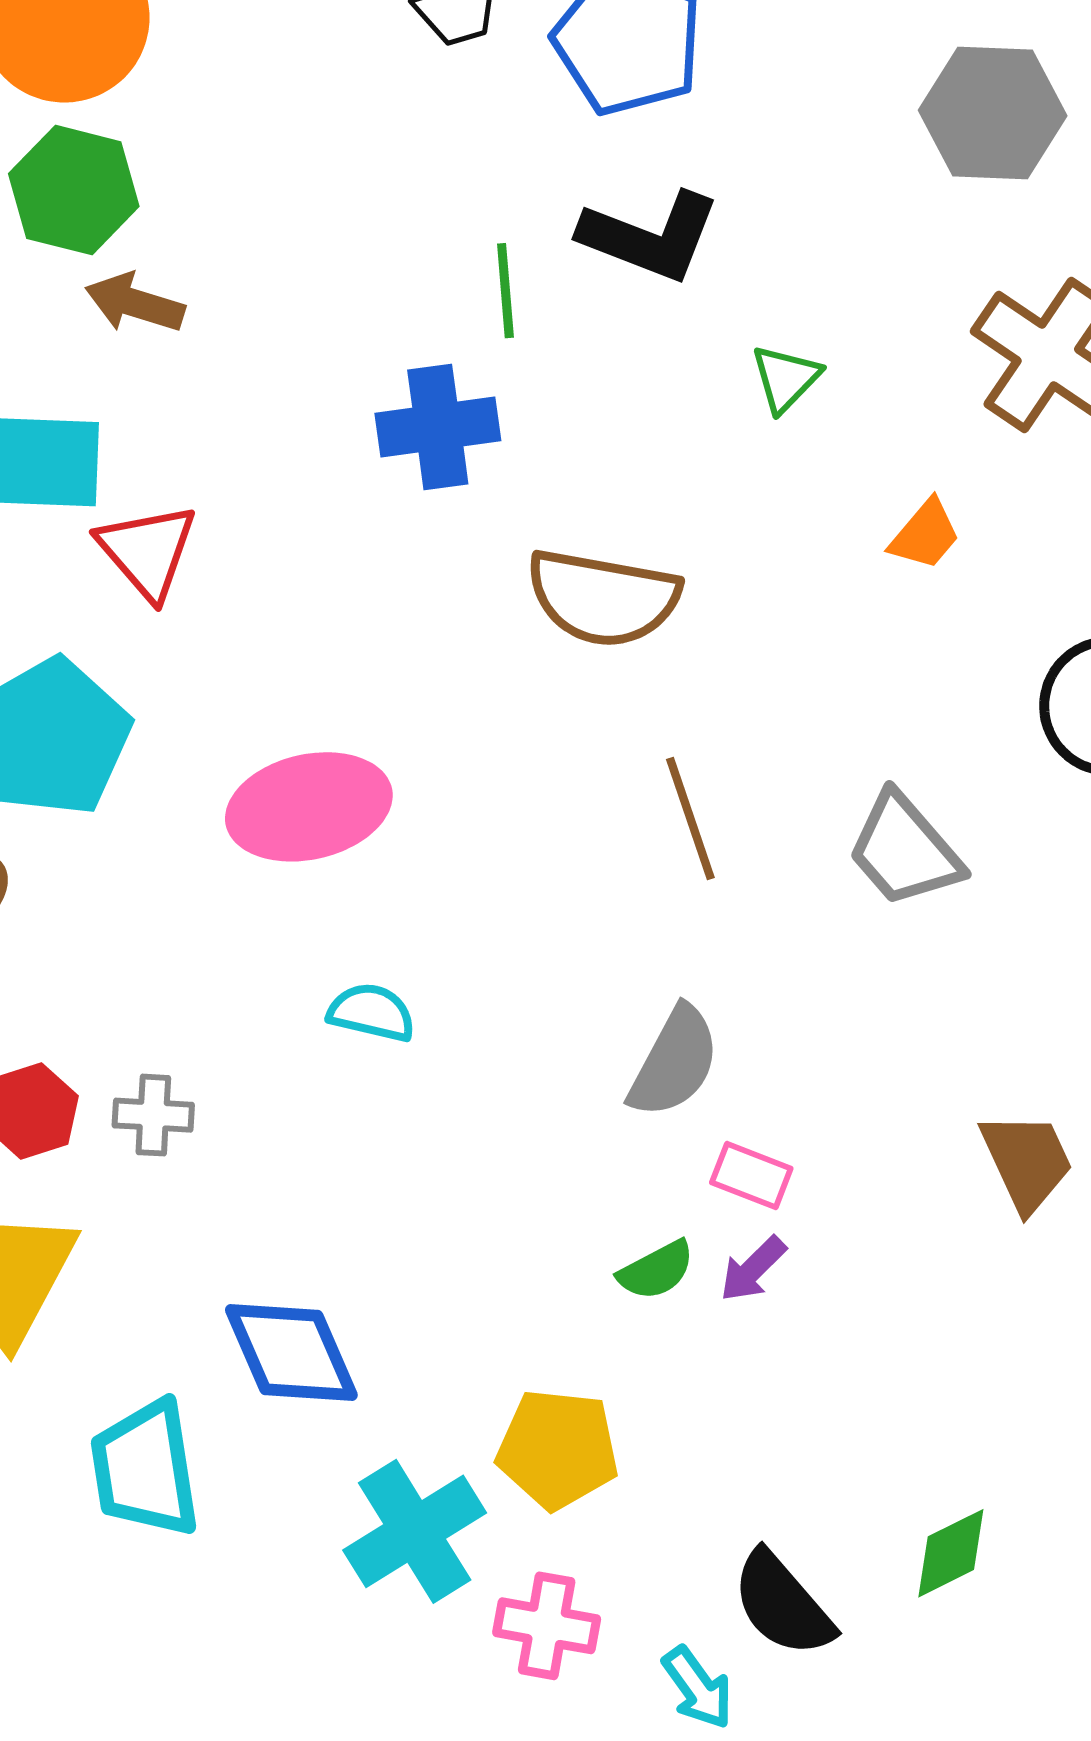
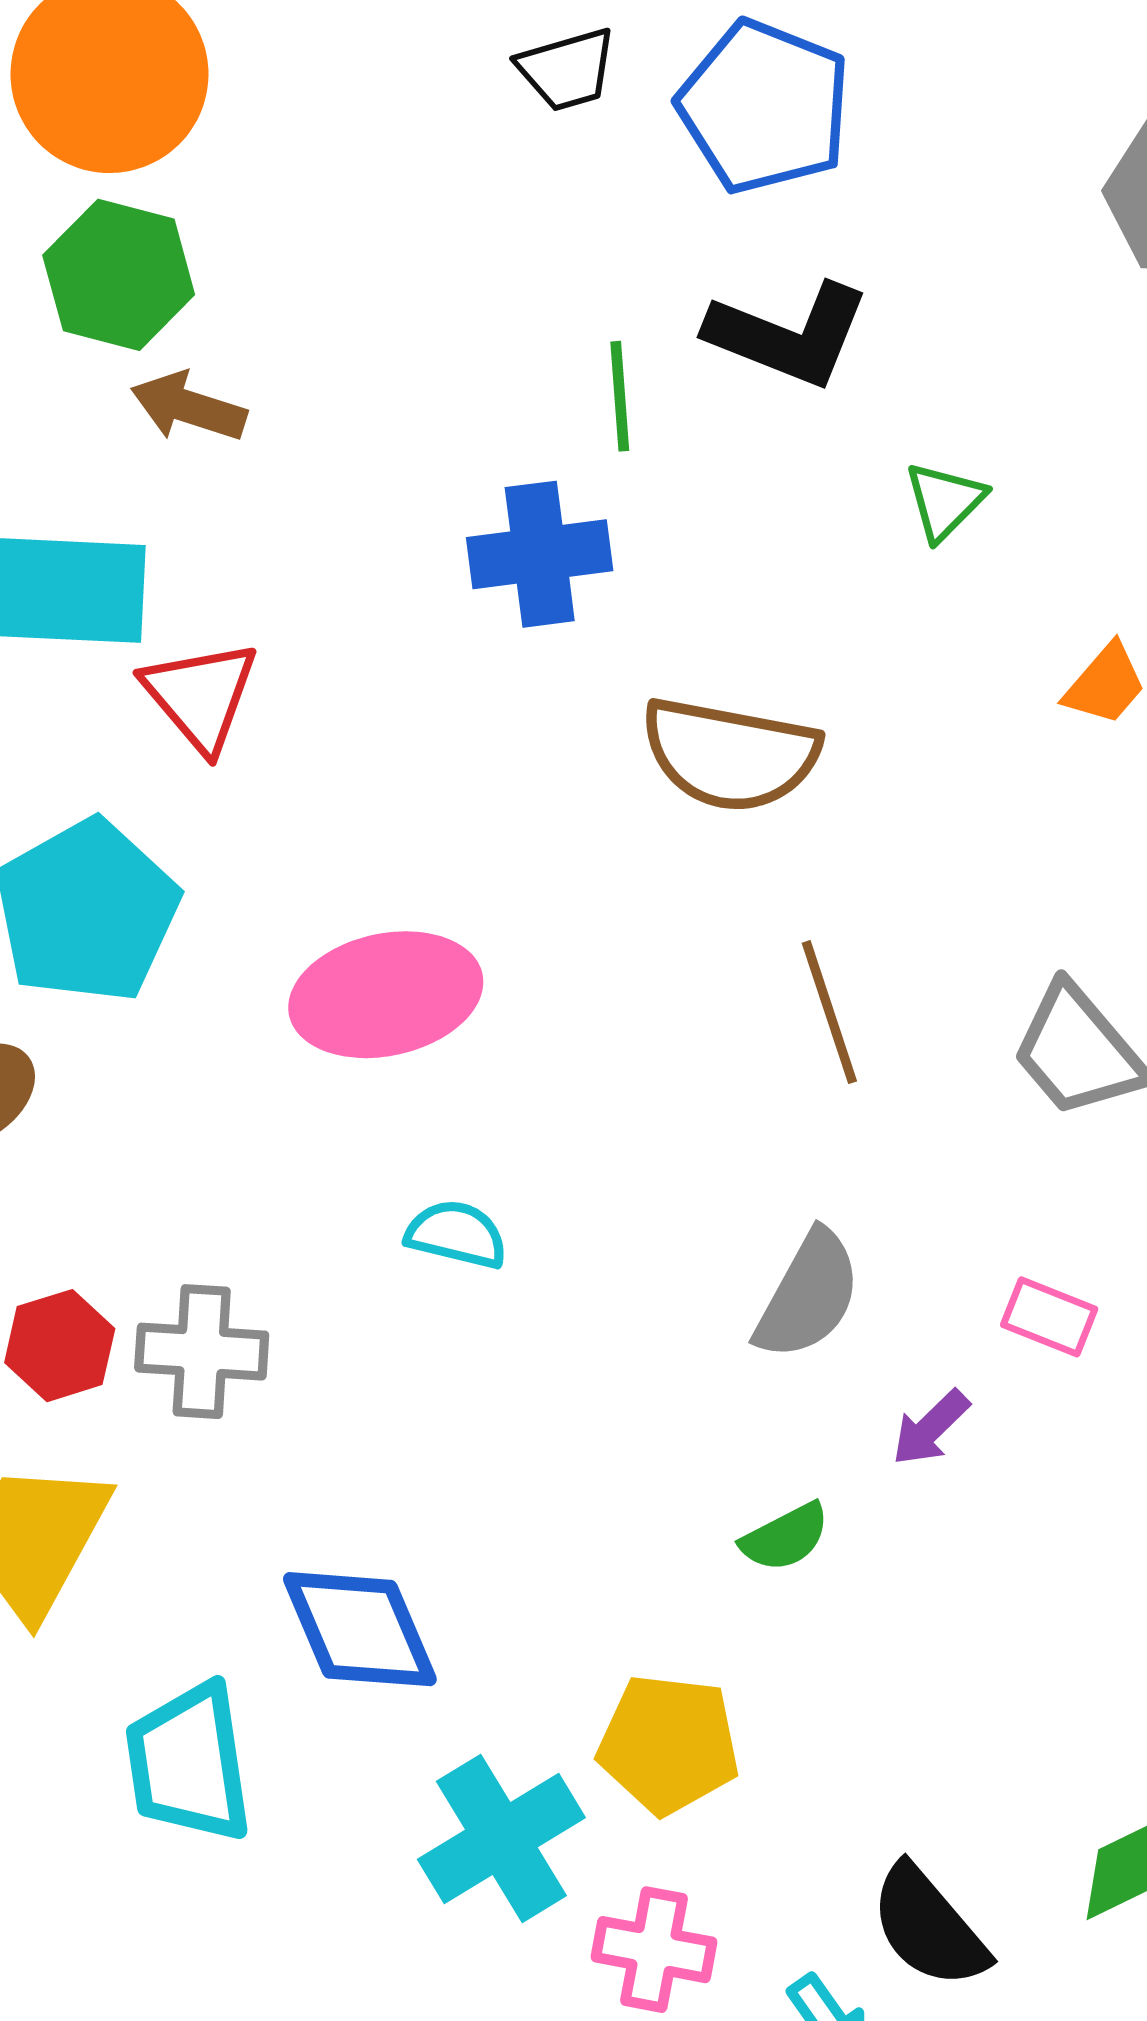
gray cross: (153, 1115) -> (202, 1352), size x1.4
pink rectangle: (751, 1176) -> (1049, 1317), moved
purple arrow: (753, 1269) -> (931, 1428), moved

